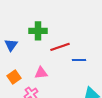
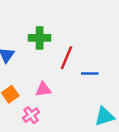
red line: (60, 47) -> (67, 58), turned -48

